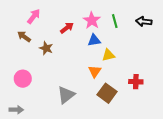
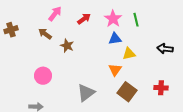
black arrow: (144, 21) -> (165, 49), moved
red arrow: (67, 28) -> (84, 19), moved
red cross: (136, 82) -> (161, 88), moved

